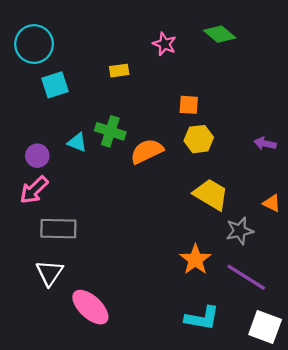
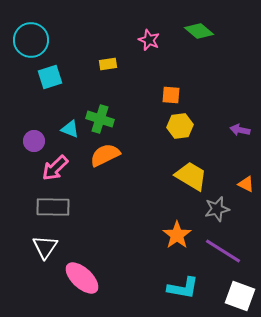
orange semicircle: (147, 151) -> (105, 155), moved
pink arrow: (34, 190) -> (55, 168), moved

